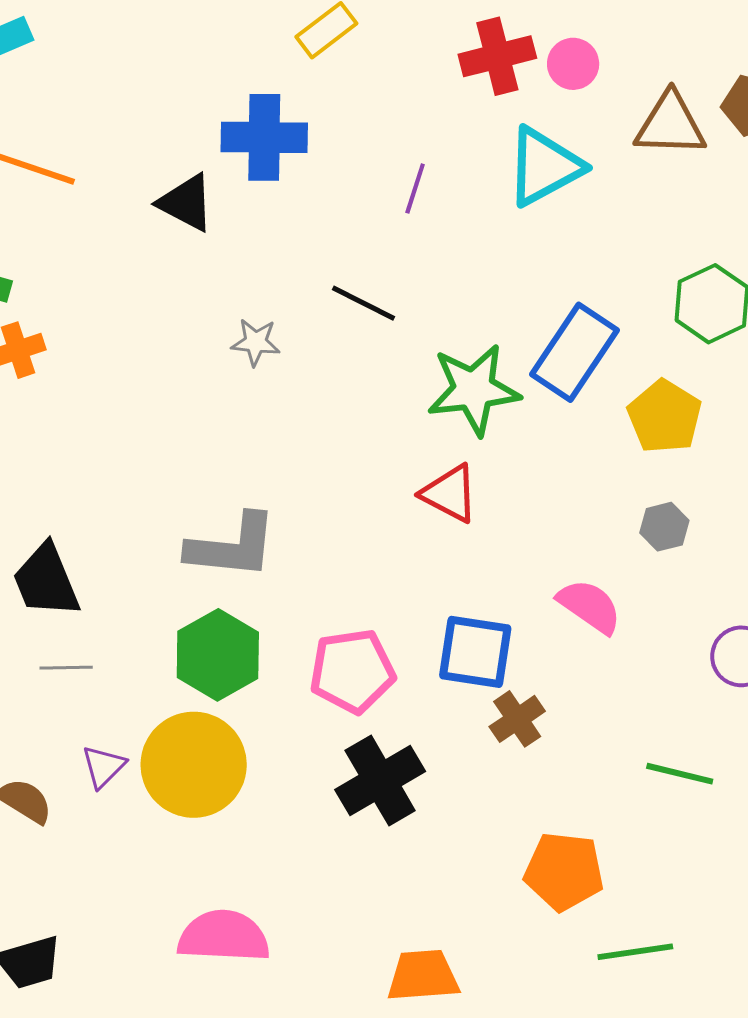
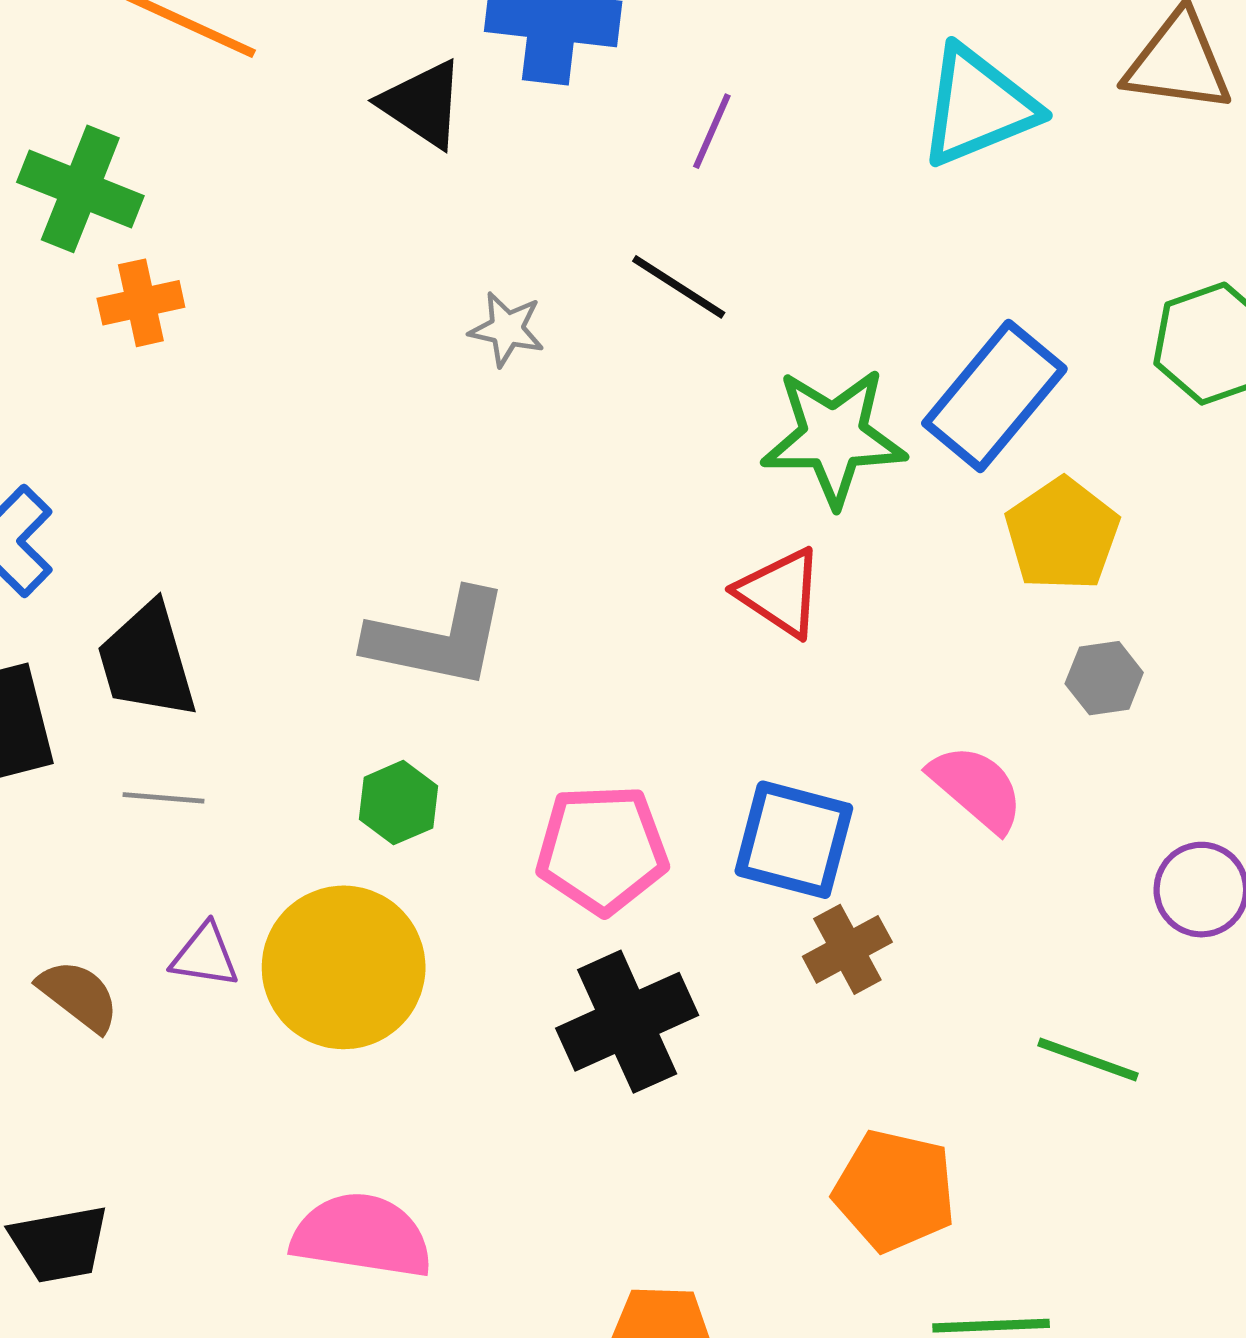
purple line: (415, 189) -> (712, 131), moved
yellow pentagon: (665, 417) -> (1062, 534), moved
green hexagon: (218, 655) -> (398, 803), size x0.6
purple triangle: (103, 766) -> (205, 956), turned 48

